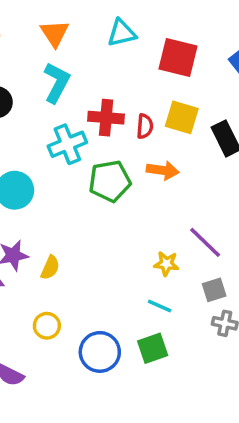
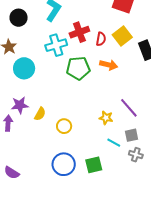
yellow square: (182, 117) -> (122, 36), turned 30
red cross: (106, 118) -> (79, 32), turned -30
cyan line: (160, 306) -> (114, 143), moved
yellow circle: (47, 326) -> (64, 126), moved

